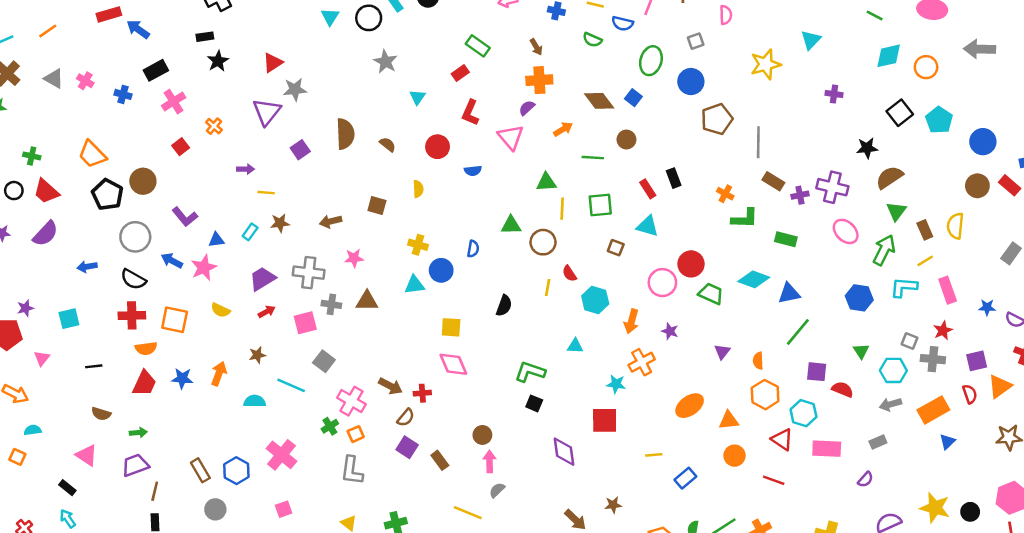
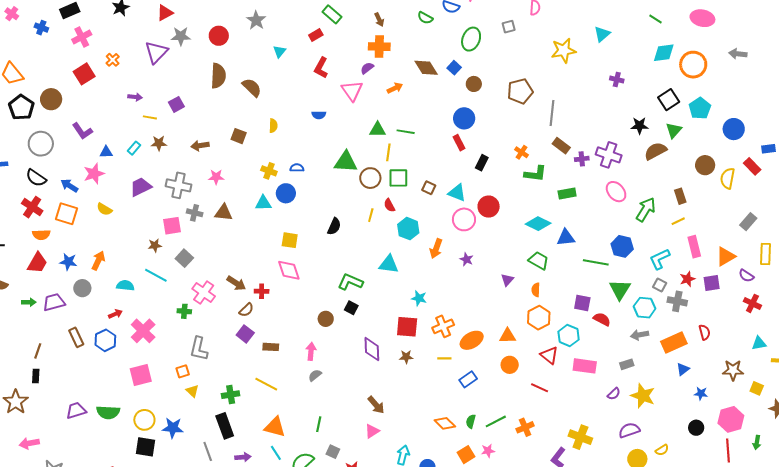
gray arrow: (980, 49) -> (738, 54), size x0.7
orange circle: (926, 67) -> (693, 65), size x1.4
blue circle: (691, 82) -> (464, 118), moved
brown circle: (626, 140) -> (474, 84), moved
brown semicircle: (388, 144) -> (252, 88), size x1.5
red square: (181, 147) -> (84, 74), size x1.5
red circle: (438, 147) -> (219, 36), moved
purple square: (300, 150) -> (176, 104), moved
green line: (593, 158) -> (406, 132), moved
black rectangle: (674, 178) -> (482, 163), moved, turned 42
brown circle: (977, 186) -> (705, 165), moved
green square: (600, 205) -> (398, 178), moved
green triangle: (896, 211) -> (674, 130), moved
green triangle: (511, 225) -> (346, 162), size x1.4
cyan triangle: (648, 226) -> (457, 193), moved
yellow semicircle: (955, 226) -> (728, 178), moved
green rectangle: (786, 239) -> (567, 193), turned -30
blue semicircle: (473, 249) -> (297, 168), moved, turned -104
blue arrow: (172, 261) -> (69, 186), moved
cyan L-shape: (904, 287) -> (660, 259), moved, turned -35
green trapezoid: (711, 294) -> (539, 261), moved
blue star: (987, 307) -> (701, 393), moved
red arrow: (267, 312) -> (115, 314), moved
red cross: (132, 315) -> (32, 207), turned 30
green line: (798, 332) -> (596, 262), moved, turned 55
cyan triangle: (575, 346) -> (389, 264), size x1.5
green triangle: (861, 351) -> (620, 290), size x1.6
brown star: (257, 355) -> (155, 245), moved
purple square: (977, 361) -> (712, 283), moved
orange cross: (642, 362) -> (443, 326), moved
orange triangle: (1000, 386) -> (726, 256), moved
orange ellipse: (690, 406) -> (472, 340), moved
green cross: (330, 426) -> (184, 311), turned 32
orange square: (356, 434) -> (183, 371), moved
brown circle: (482, 435) -> (326, 319), moved
brown rectangle: (440, 460) -> (271, 347), turned -56
purple trapezoid: (135, 465) -> (54, 302), moved
brown star: (613, 505) -> (406, 357), moved
yellow star: (935, 508) -> (643, 396), moved
gray circle: (215, 509) -> (82, 288), moved
pink square: (284, 509) -> (141, 375), size x1.6
yellow line: (468, 513) -> (266, 384), moved

